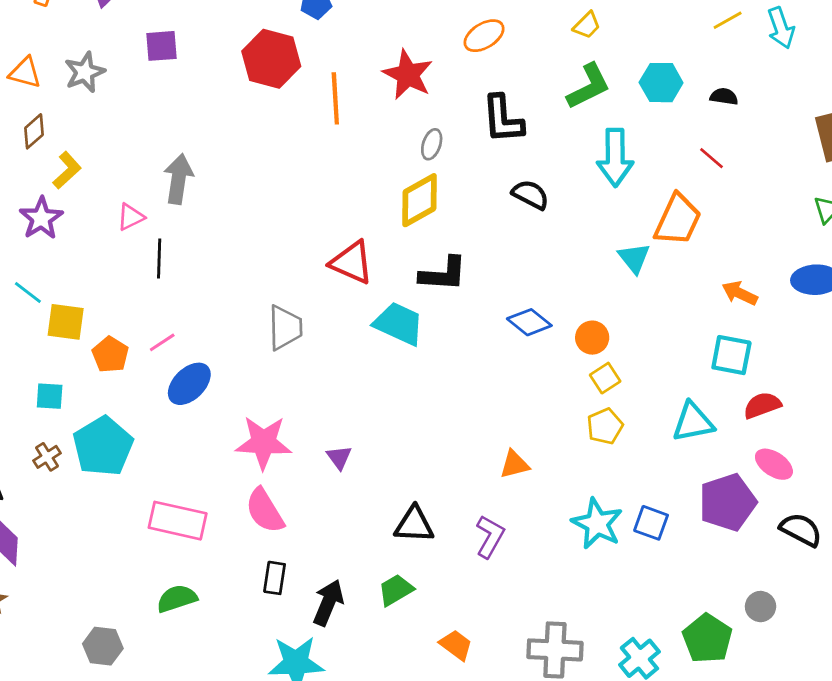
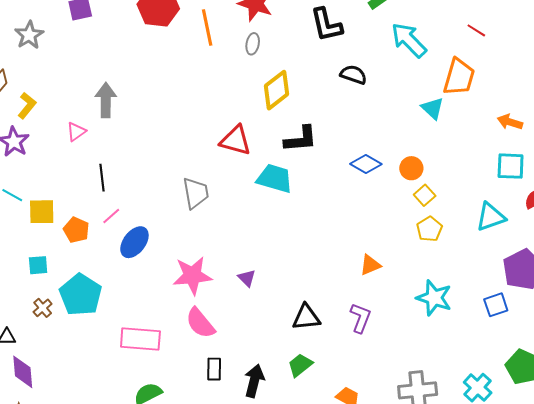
gray ellipse: (432, 144) -> (253, 44), moved
cyan arrow: (615, 158) -> (409, 40), turned 144
black line: (159, 259) -> (102, 178), moved
blue square: (651, 523) -> (496, 305), moved, turned -30

